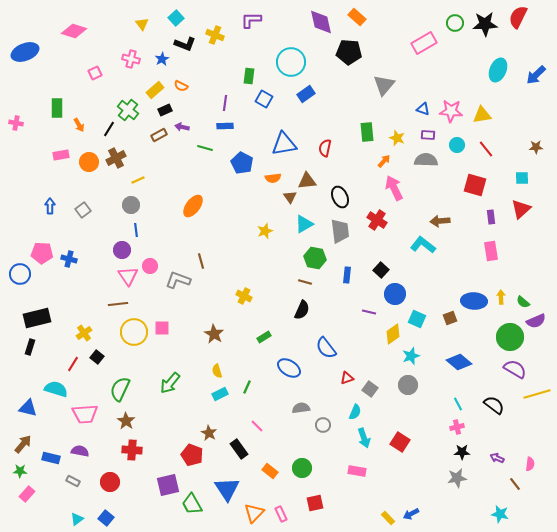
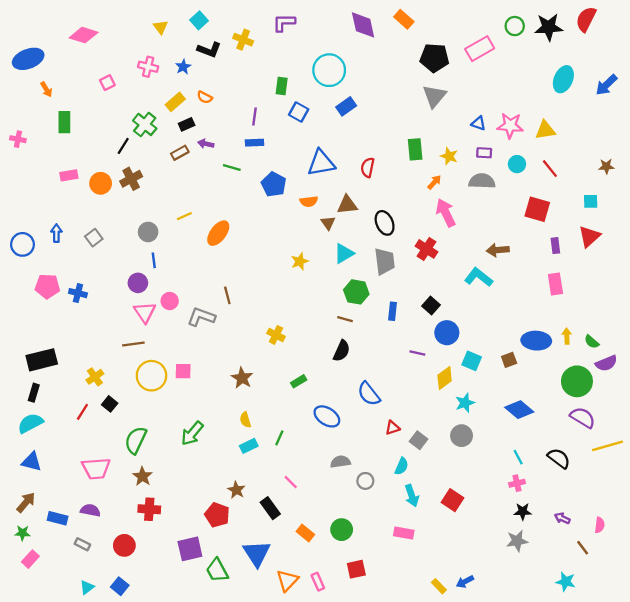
black pentagon: (349, 52) -> (434, 58), moved
orange arrow: (79, 125) -> (46, 89), moved
yellow line: (138, 180) -> (184, 216), moved
blue circle: (20, 274) -> (22, 244), moved
cyan semicircle: (56, 389) -> (30, 423), moved, turned -45

